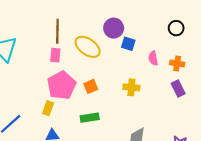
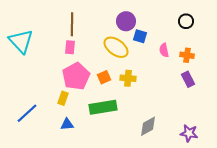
yellow ellipse: (88, 47) -> (116, 47), moved
yellow cross: (131, 87) -> (128, 78), moved
green rectangle: (90, 118) -> (103, 107), size x1.5

